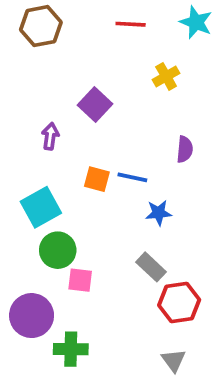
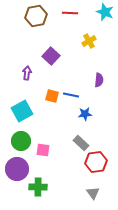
brown hexagon: (41, 26) -> (36, 16), moved
green circle: (58, 250) -> (21, 141), moved

